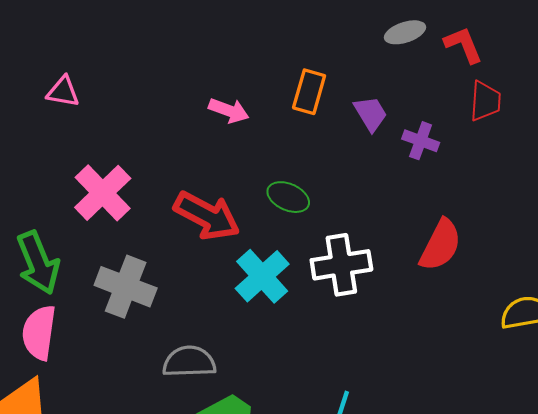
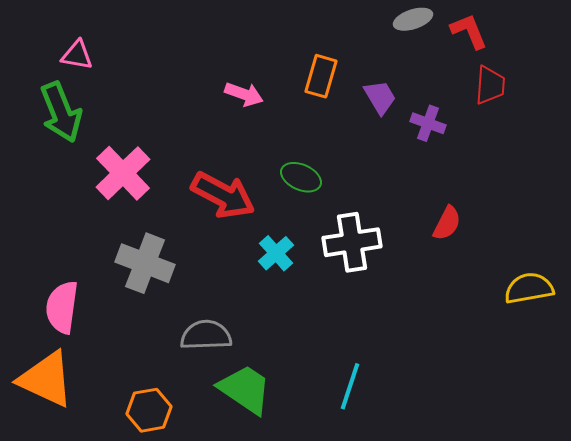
pink triangle: (63, 92) -> (77, 55), moved
red semicircle: (440, 245) -> (447, 223), size x0.7
green arrow: (38, 263) -> (61, 112), moved
cyan cross: (262, 276) -> (276, 253), size x0.7

